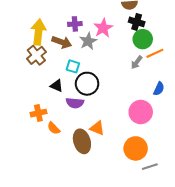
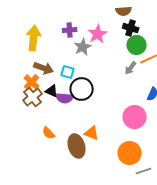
brown arrow: (62, 42) -> (44, 68), moved
brown cross: (36, 55) -> (33, 97), moved
purple semicircle: (75, 103) -> (65, 98), moved
orange cross: (38, 113) -> (32, 82), moved, turned -35

